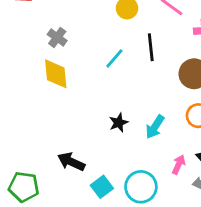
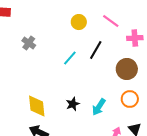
black line: (151, 47) -> (96, 50), turned 36
yellow diamond: (56, 74) -> (37, 106), moved

